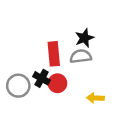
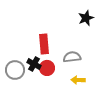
black star: (84, 38) -> (86, 18), moved
gray semicircle: (81, 56) -> (72, 57), moved

